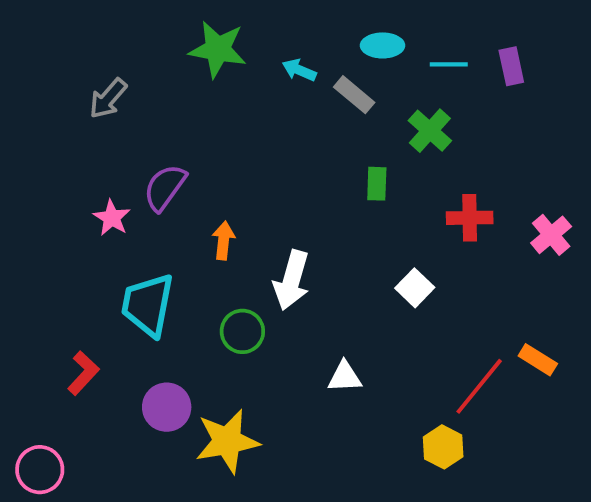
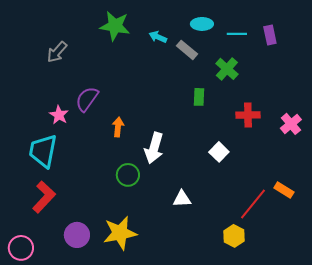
cyan trapezoid: (148, 305) -> (43, 151), moved
red L-shape: (83, 373) -> (44, 197), size x1.4
purple circle: (167, 407) -> (77, 235), moved

